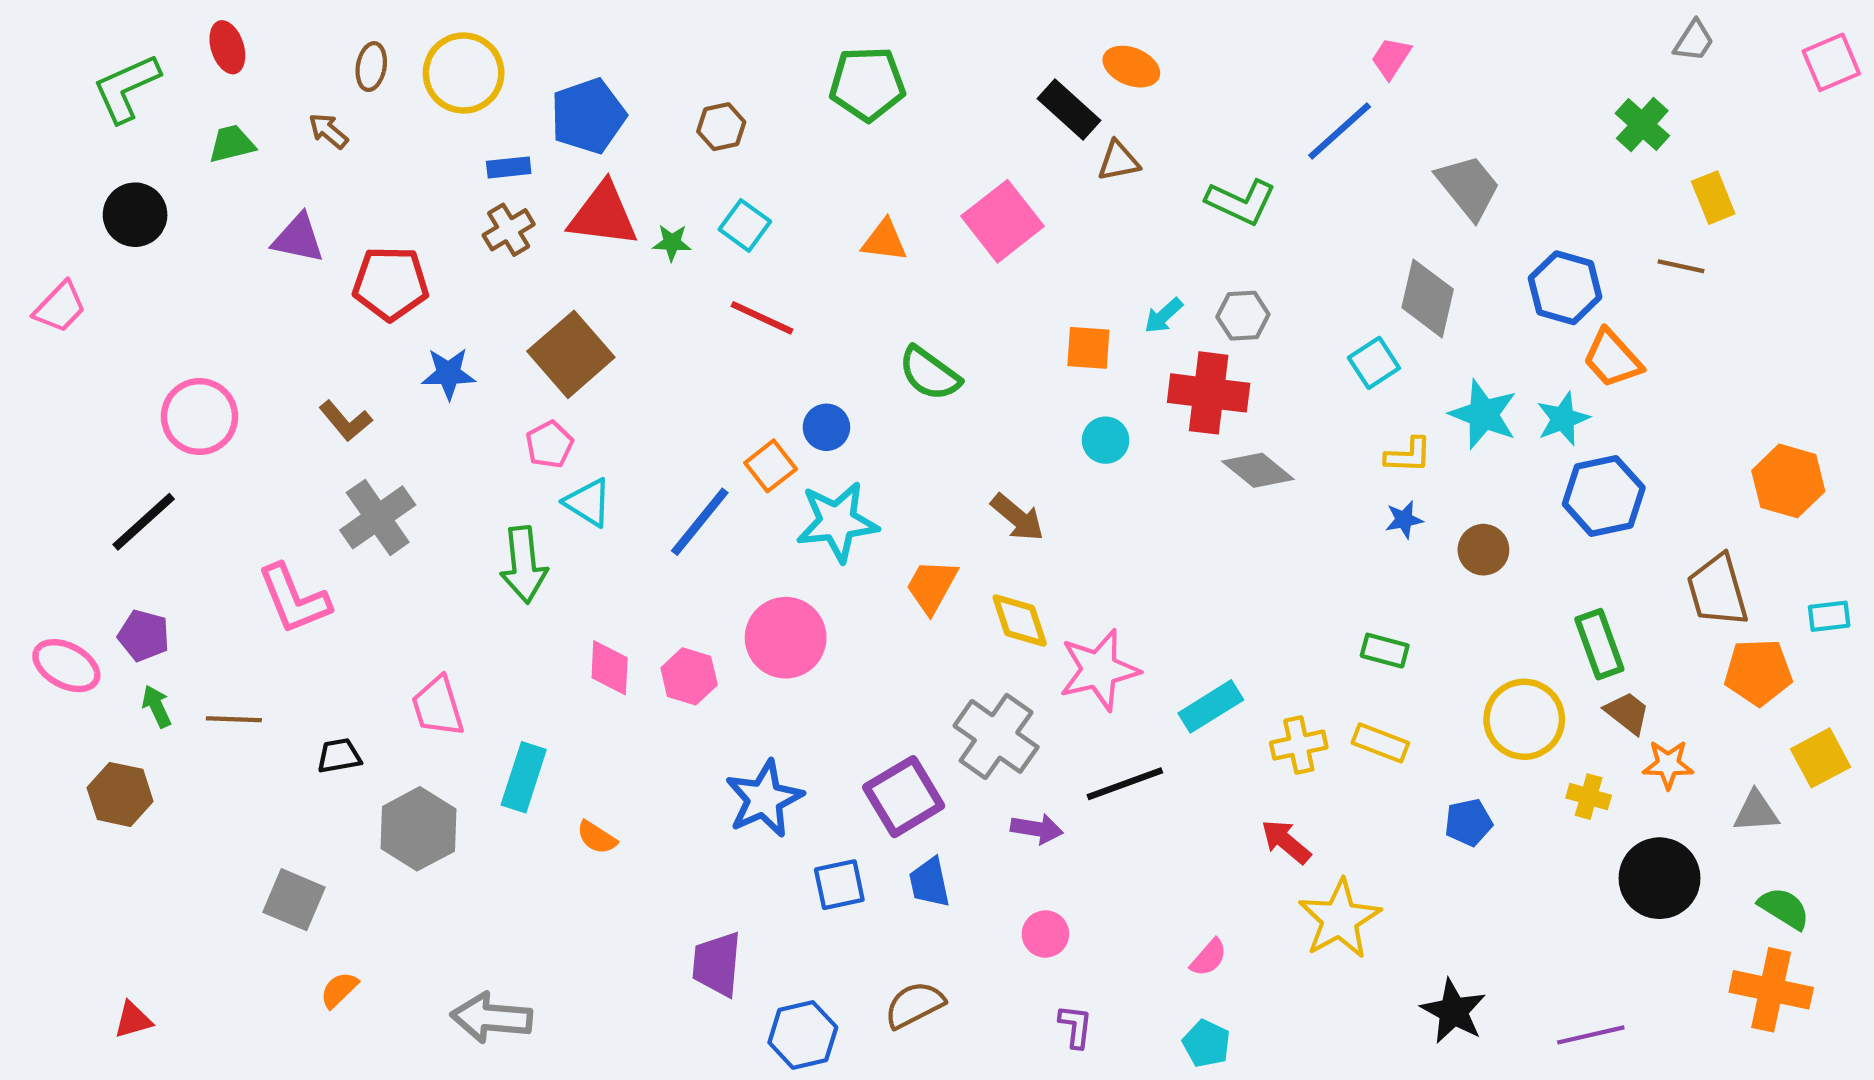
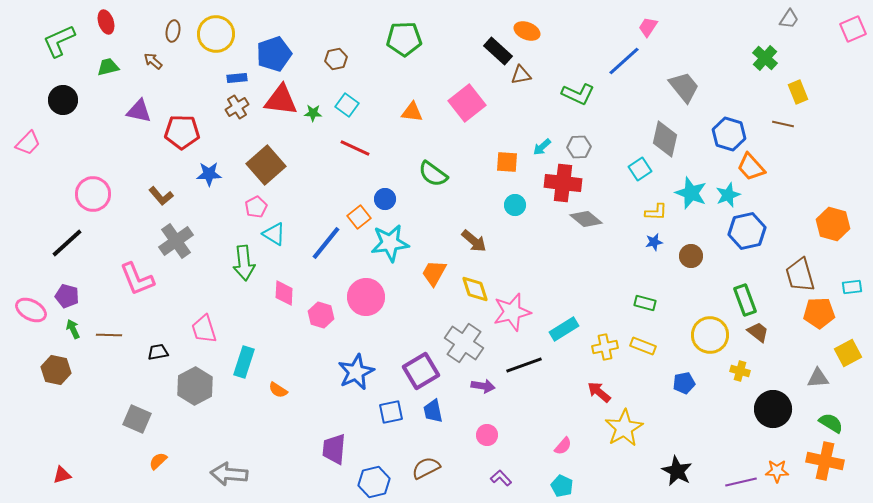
pink diamond: (610, 668) -> (284, 293), moved
orange star: (1668, 764) -> (777, 471), moved
purple L-shape: (1075, 1026) -> (501, 478), turned -50

